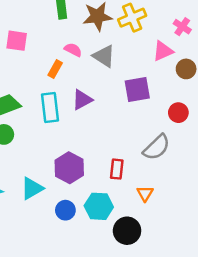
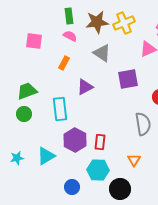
pink semicircle: (73, 50) -> (70, 36), moved
cyan rectangle: (50, 107) -> (60, 109), moved
gray semicircle: (157, 147) -> (143, 124), turned -55
red rectangle: (117, 169) -> (100, 142), moved
blue circle: (65, 210) -> (72, 187), moved

